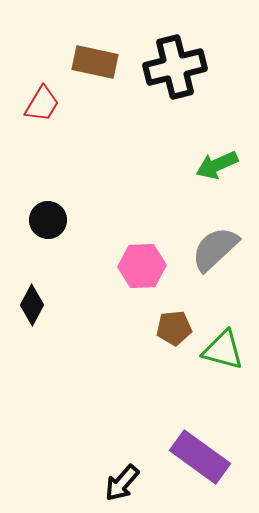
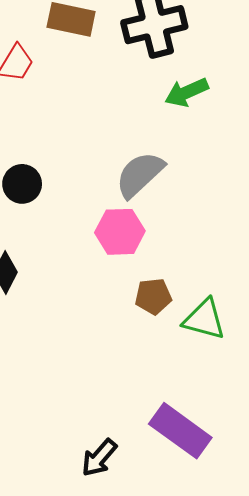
green arrow: (217, 165) -> (187, 92), moved
gray semicircle: (215, 249) -> (140, 175), moved

